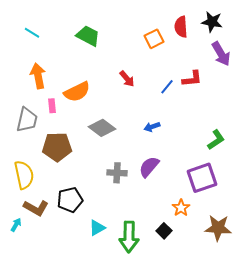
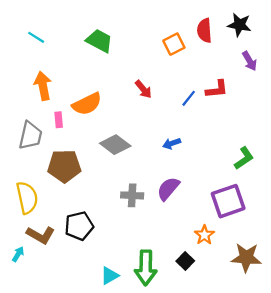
purple arrow: (221, 54) -> (250, 61), size x0.7
cyan triangle: (97, 228) -> (110, 276), moved

